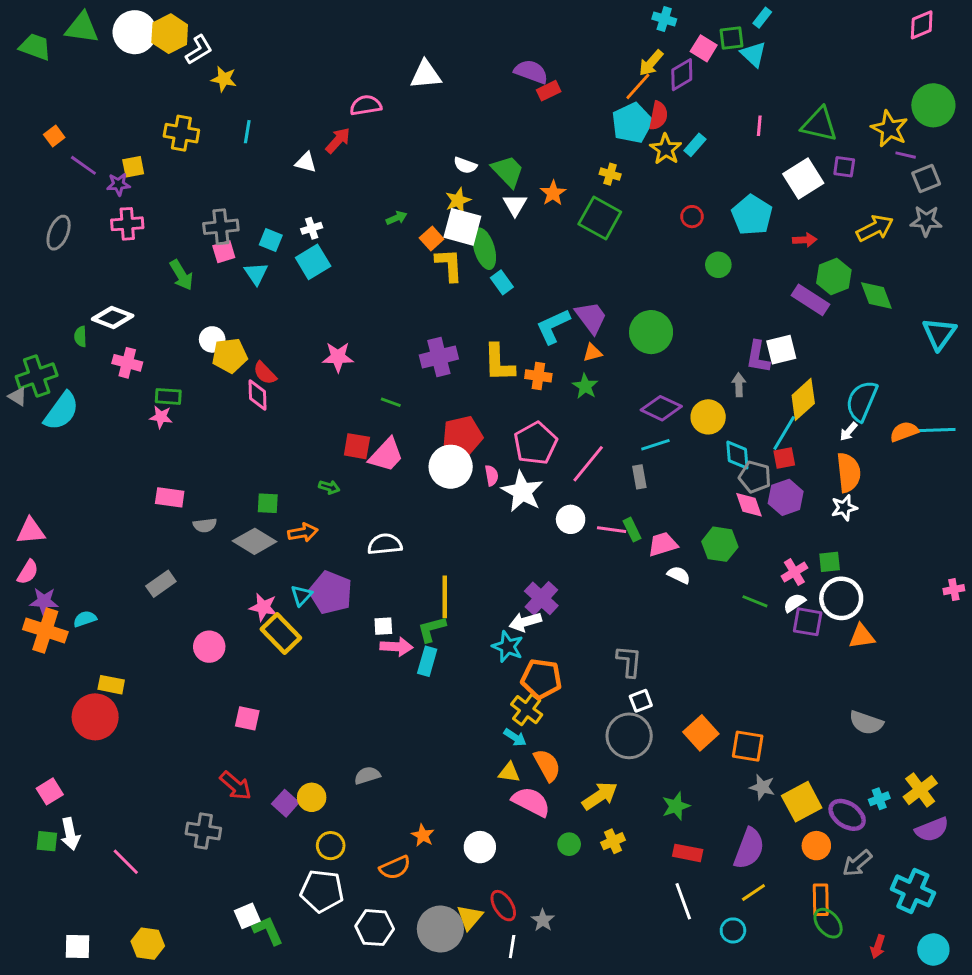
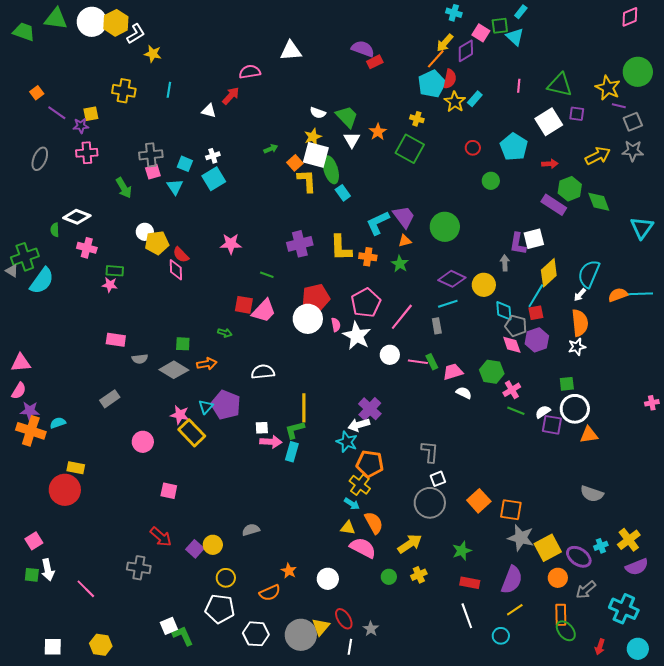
pink cross: (794, 572) -> (512, 390), moved
gray star: (762, 787) -> (521, 538), size x1.5

